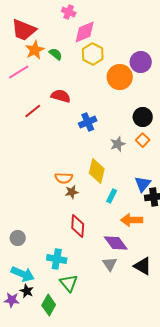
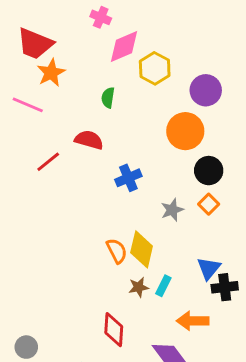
green semicircle: (56, 54) -> (108, 98), moved, turned -120
yellow hexagon: (93, 54) -> (155, 68), moved
pink line: (19, 72) -> (28, 105), turned 55
orange circle: (120, 77) -> (185, 131), moved
orange semicircle: (64, 178) -> (117, 251), moved, turned -120
brown star: (72, 192) -> (139, 287), moved

